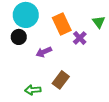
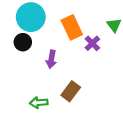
purple arrow: (44, 52) -> (51, 59), turned -56

